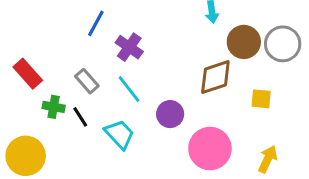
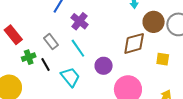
green cross: (54, 107) -> (29, 57), turned -32

